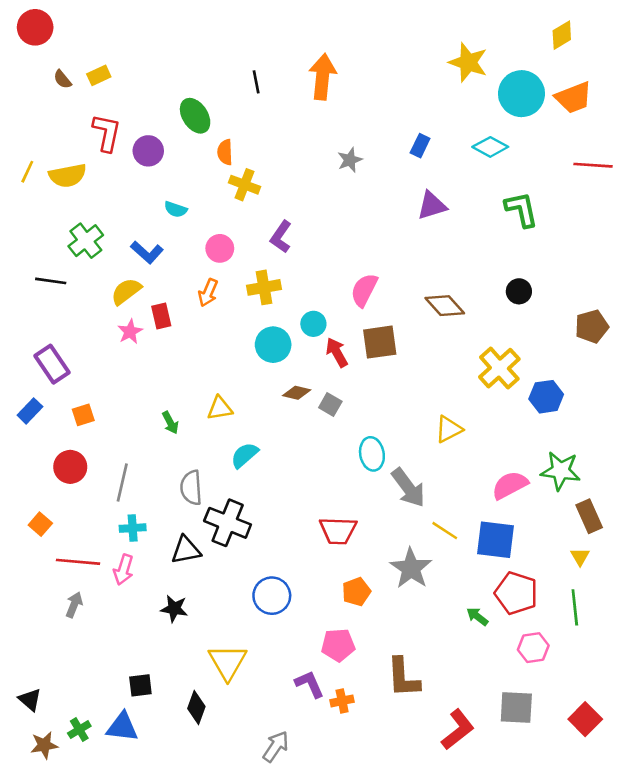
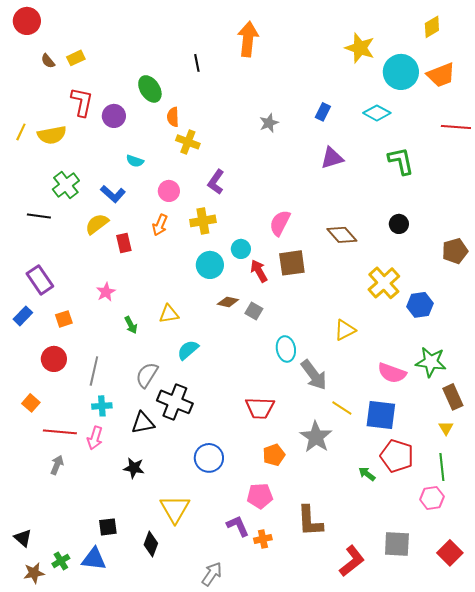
orange arrow: (323, 77) -> (248, 39), moved
pink star: (130, 332) -> (106, 292), moved
pink semicircle: (510, 485) -> (392, 373), turned -132
gray semicircle: (191, 488) -> (147, 375), turned 36
pink hexagon: (533, 648) -> (432, 498), moved

